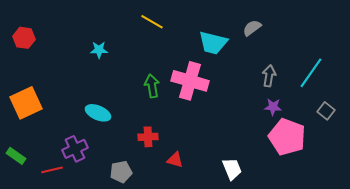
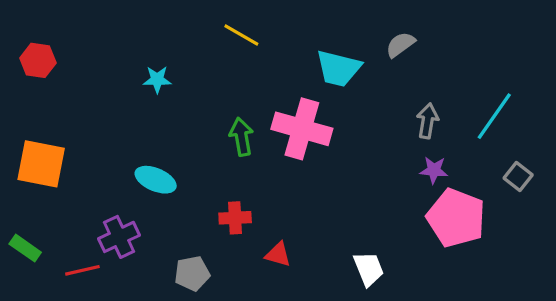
orange square: (26, 103) -> (41, 164), turned 36

